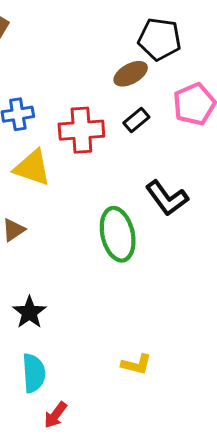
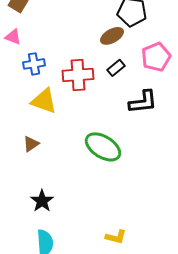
black L-shape: (167, 198) -> (143, 102), moved, turned -60
green ellipse: (118, 234) -> (103, 147), turned -45

